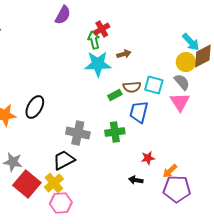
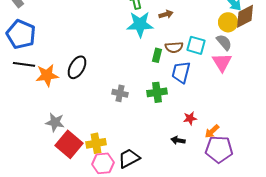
green rectangle: (115, 95) -> (157, 55), turned -48
gray cross: (78, 133) -> (120, 93), size x0.7
black trapezoid: (64, 160) -> (129, 158), moved
yellow cross: (54, 183) -> (96, 143), turned 30

